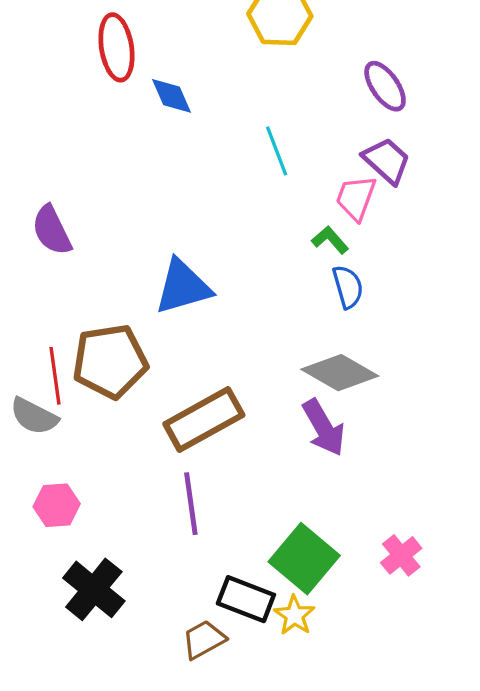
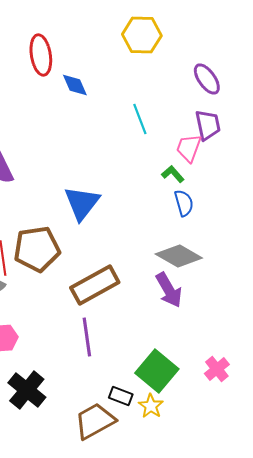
purple trapezoid: (387, 161) -> (208, 125), turned 36
blue triangle: (183, 287) -> (82, 203), turned -36
black rectangle: (246, 599) -> (121, 396), size x0.7
brown trapezoid: (204, 640) -> (95, 421), size x1.5

